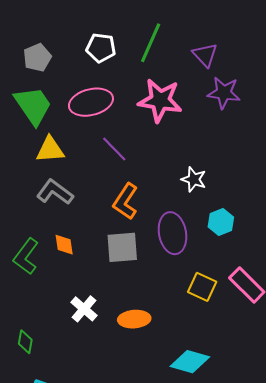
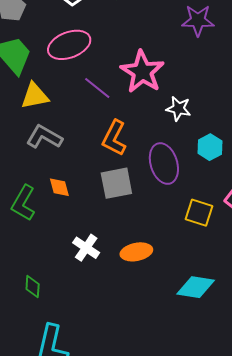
pink star: (160, 100) -> (142, 72), moved, turned 30

